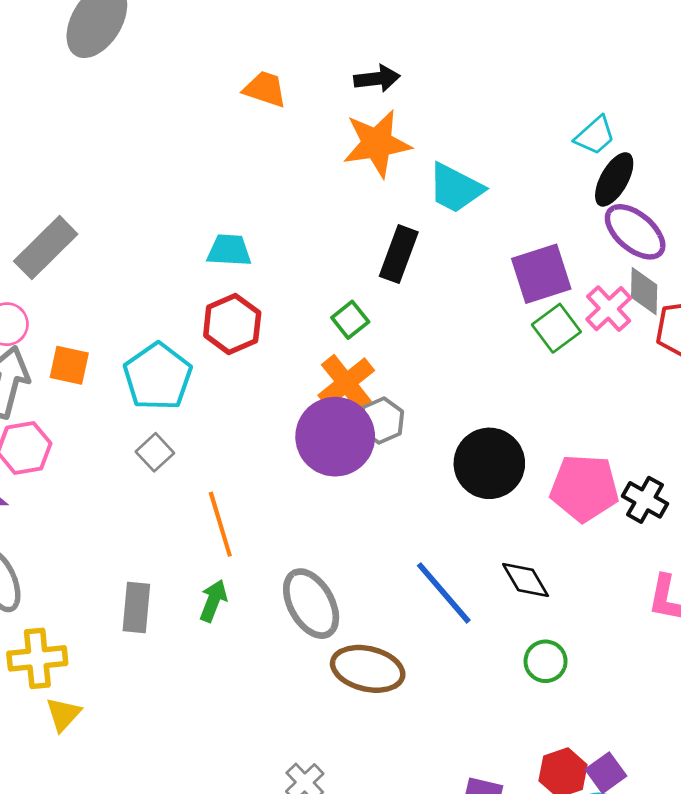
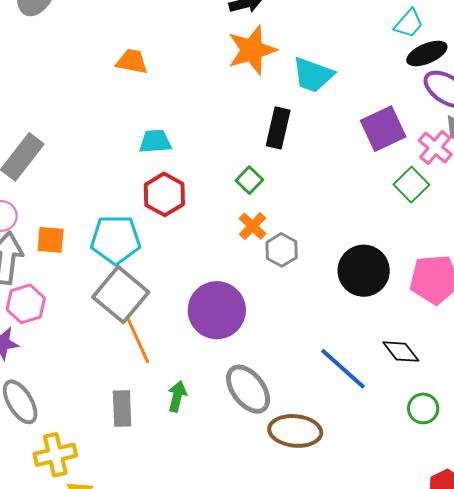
orange trapezoid: (265, 89) -> (132, 62), moved
black ellipse: (614, 179) -> (427, 53), turned 45
green square: (556, 328) -> (411, 185), moved
cyan pentagon: (158, 377) -> (116, 240), turned -30
orange cross: (346, 383) -> (252, 226), size x0.7
purple circle: (335, 437) -> (217, 310), moved
gray square: (155, 452) -> (121, 295), size x2.0
orange line: (220, 524) -> (138, 340), moved

